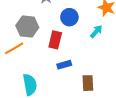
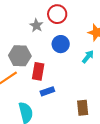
red rectangle: (55, 40) -> (38, 71), moved
blue rectangle: (64, 65) -> (47, 91), moved

